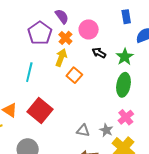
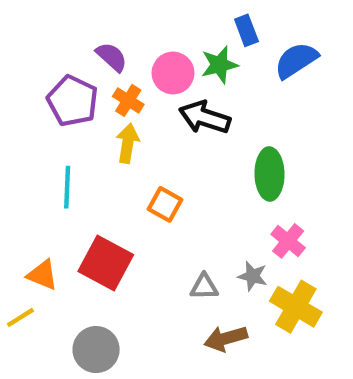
black arrow: (99, 53) -> (205, 117), size x1.6
green star: (125, 57) -> (219, 65), moved, turned 30
orange square: (74, 75) -> (165, 204), moved

